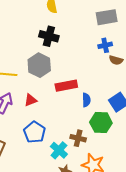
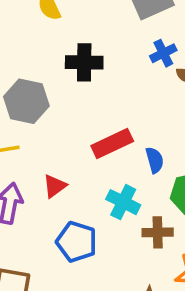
black cross: (49, 36) -> (84, 62), moved
gray hexagon: (39, 65) -> (26, 101), moved
cyan cross: (59, 150) -> (123, 202), moved

